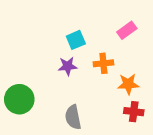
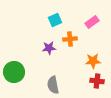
cyan square: (76, 40) -> (55, 20), moved
orange cross: (103, 63) -> (70, 39), moved

